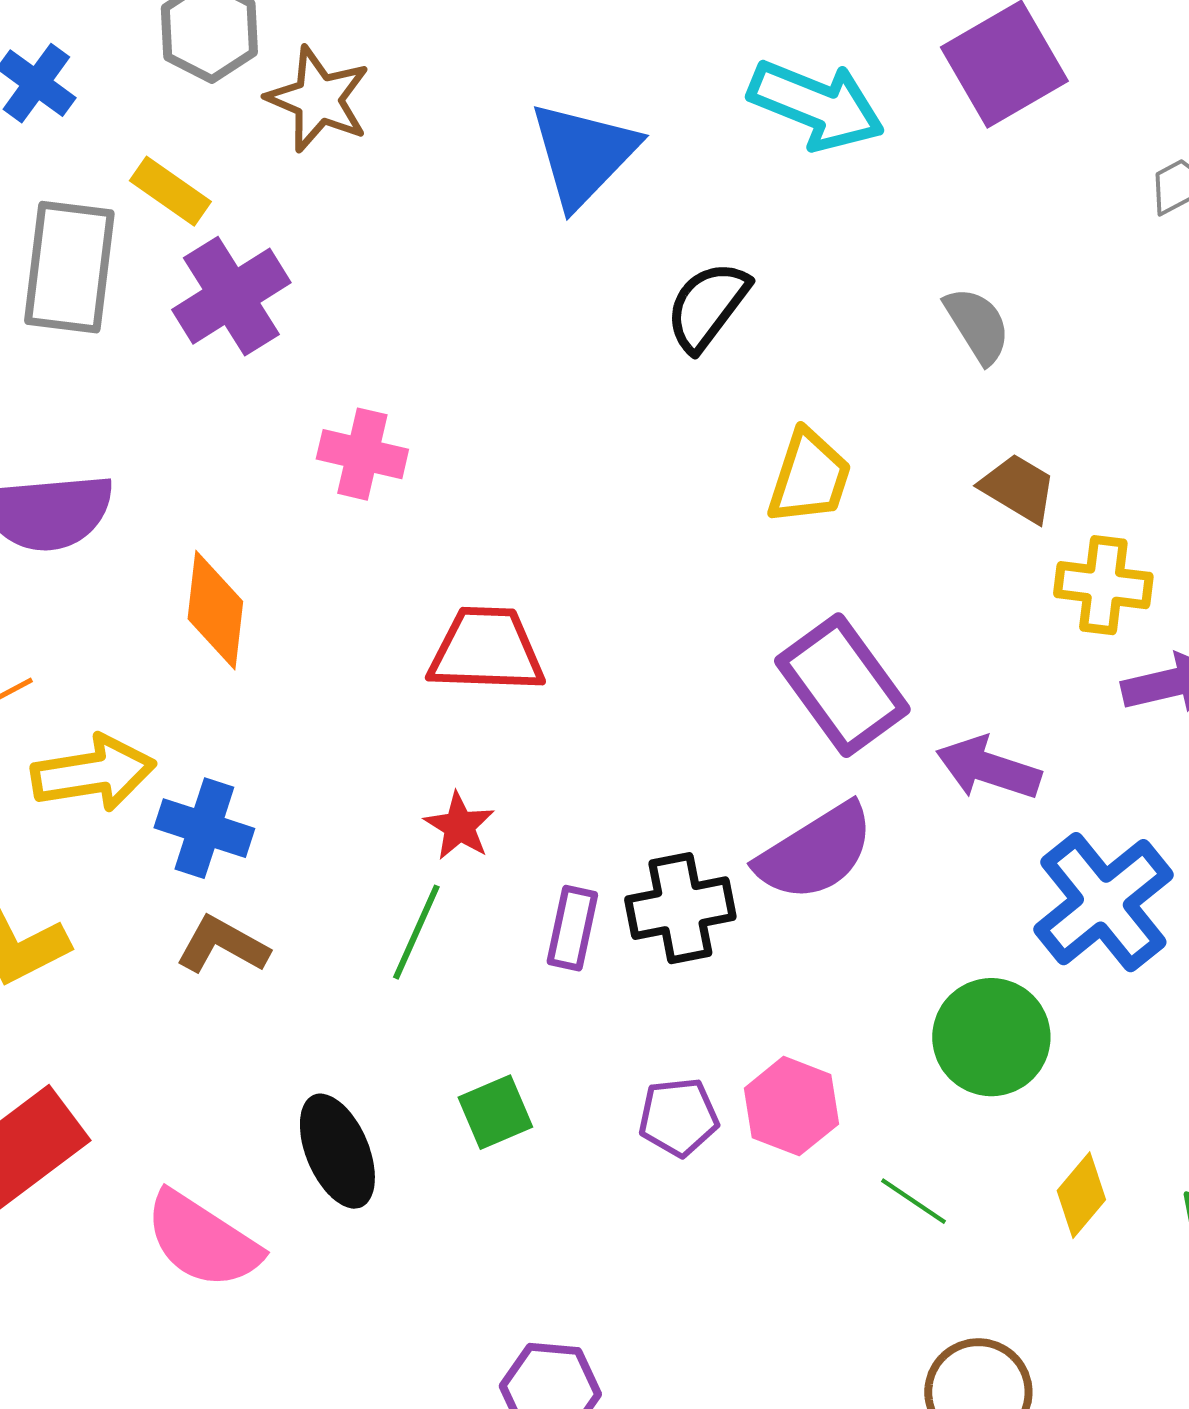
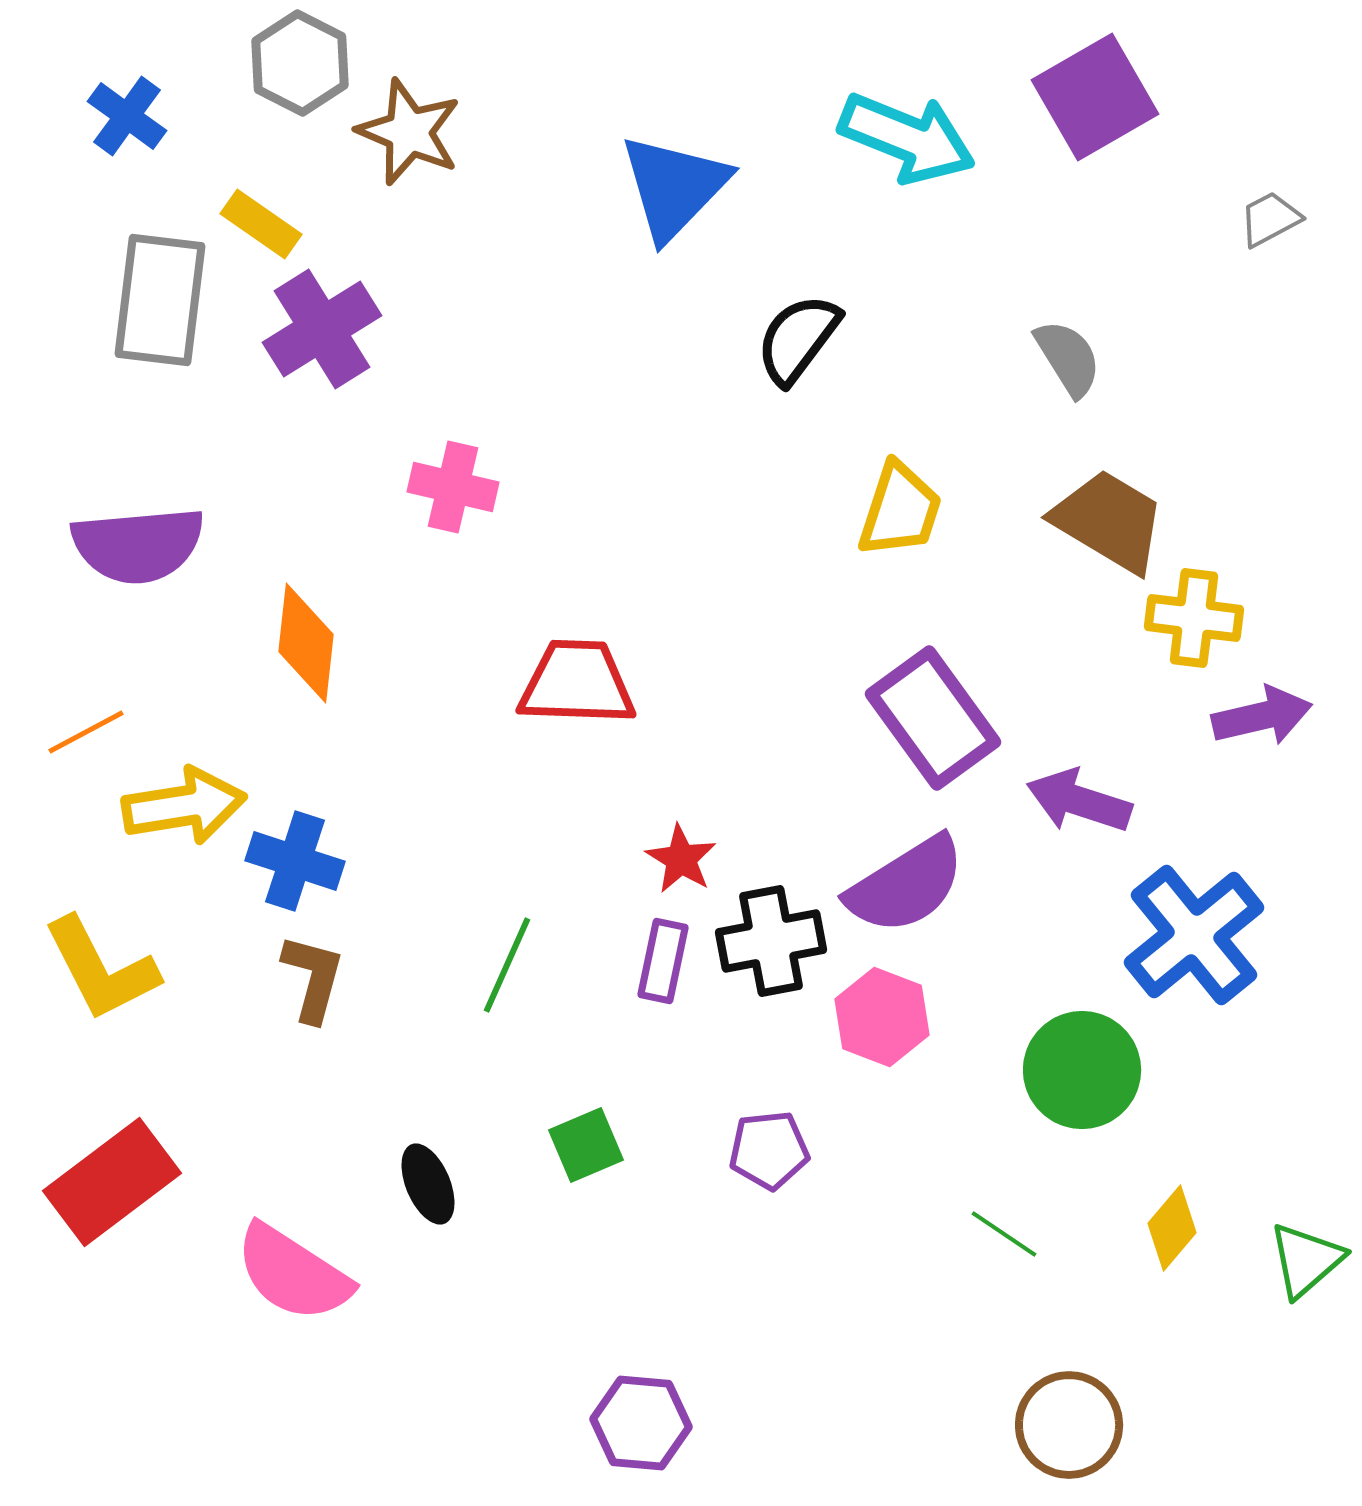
brown trapezoid: (1018, 488) -> (1109, 521), size x1.5
red star: (459, 826) -> (681, 859), moved
brown L-shape: (222, 945) -> (313, 978), turned 76
pink hexagon: (791, 1106) -> (882, 1017), moved
black ellipse: (337, 1151) -> (428, 1184), size x0.7

